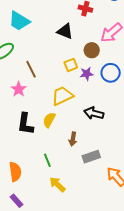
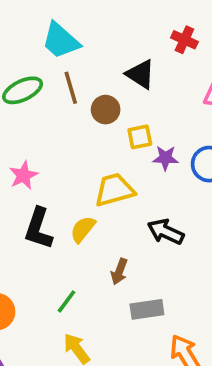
brown circle: (92, 50) -> (106, 110), moved
brown line: (31, 69) -> (71, 88), moved
pink star: (19, 89) -> (23, 175), moved
green line: (47, 160) -> (66, 301), turned 48

